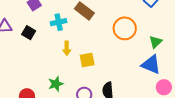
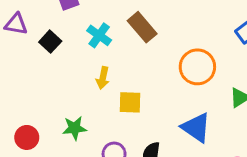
cyan cross: (59, 22) -> (99, 35), turned 35
blue triangle: (151, 65) -> (196, 128), moved

